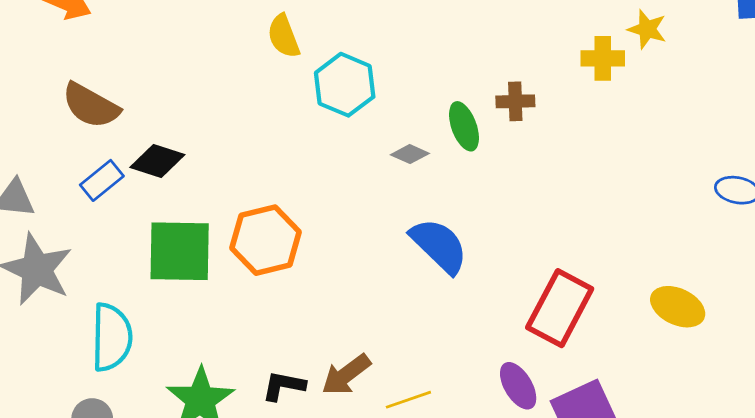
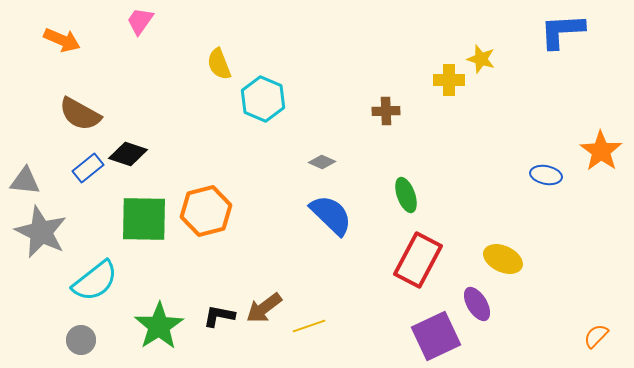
green ellipse: (464, 126) -> (406, 195), moved
gray diamond: (410, 154) -> (322, 162), moved
cyan semicircle: (112, 337) -> (95, 281), turned 51
purple ellipse: (518, 386) -> (477, 304), moved

